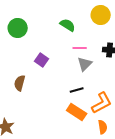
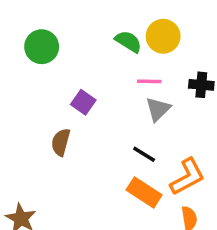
yellow circle: (101, 15) -> (163, 36), moved
brown semicircle: (20, 83) -> (61, 142), moved
black line: (77, 90) -> (144, 154), turned 48

